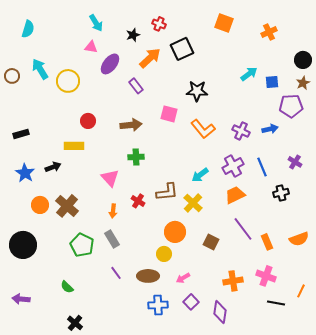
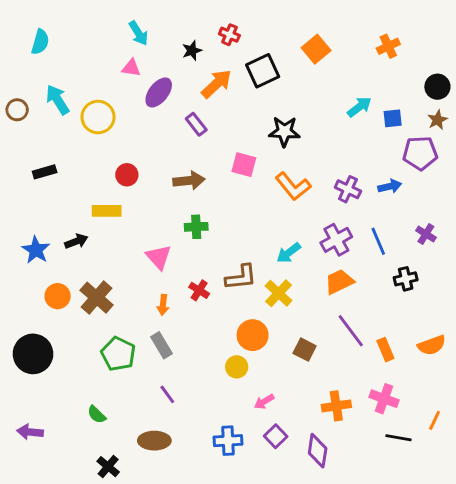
orange square: (224, 23) -> (316, 49), moved, turned 30
black rectangle: (21, 134) -> (45, 172), moved
brown ellipse: (148, 276) -> (154, 441), moved

